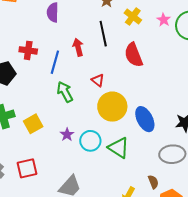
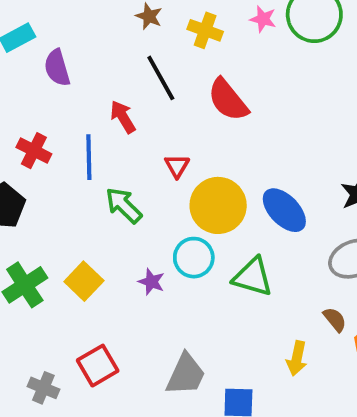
red cross: (28, 50) -> (34, 151), turned 36
red triangle: (98, 80) -> (177, 166), turned 40
cyan circle: (90, 141) -> (194, 258), moved

